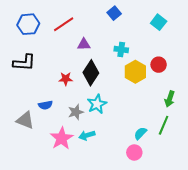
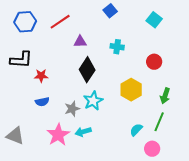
yellow hexagon: (135, 72) -> (131, 90), moved
red star: (66, 79) -> (41, 76), moved
gray triangle: (25, 120) -> (15, 136), moved
pink circle: (134, 152) -> (152, 149), moved

